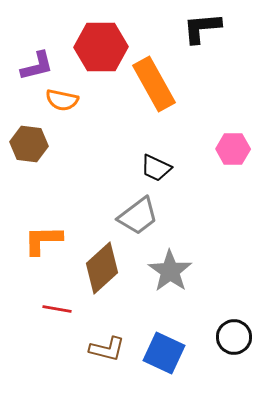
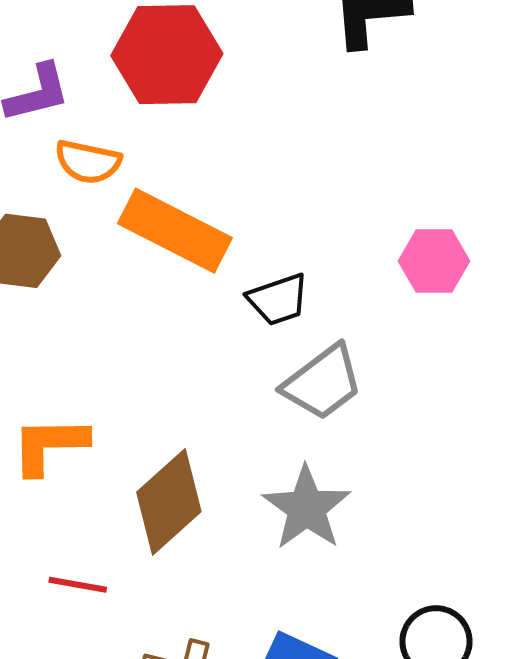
orange rectangle: (154, 84) -> (175, 231), moved, turned -34
black trapezoid: (156, 168) -> (278, 299), turned -44
gray trapezoid: (138, 216) -> (323, 382), moved

